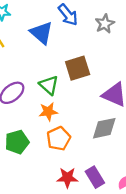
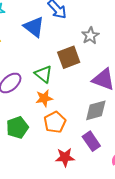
gray star: (105, 24) -> (90, 36), moved
purple rectangle: (95, 177) -> (91, 141), moved

